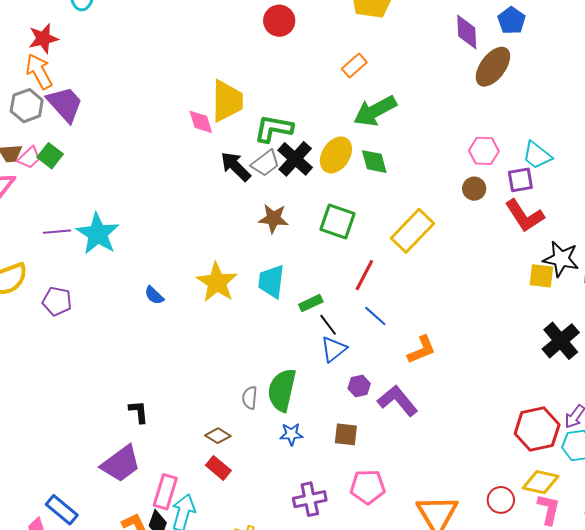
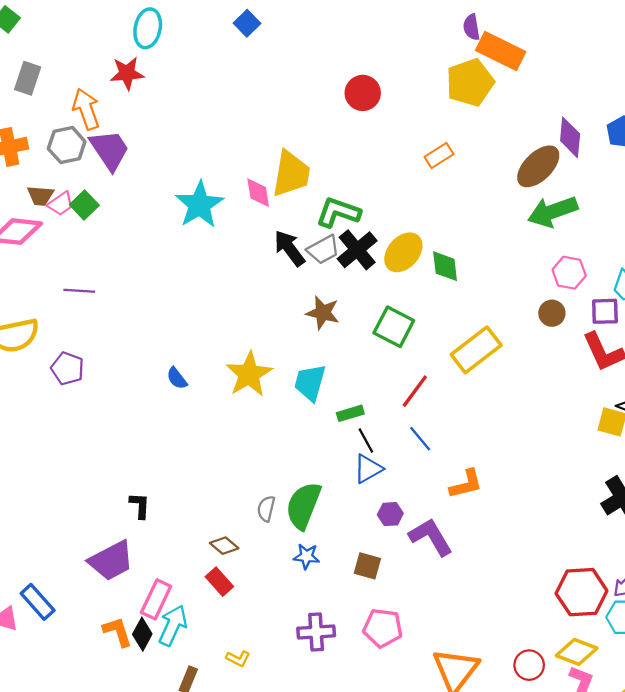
red star: (43, 39) -> (127, 73), moved
brown ellipse: (493, 67) -> (538, 166), moved
green arrow: (375, 111) -> (553, 212), moved
cyan star: (98, 234) -> (199, 205), moved

